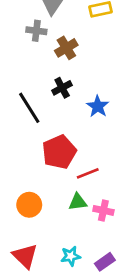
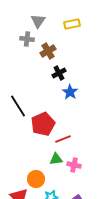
black cross: (62, 88) -> (59, 73), moved
black line: (29, 108) -> (18, 106), moved
orange circle: (29, 205) -> (36, 179), moved

